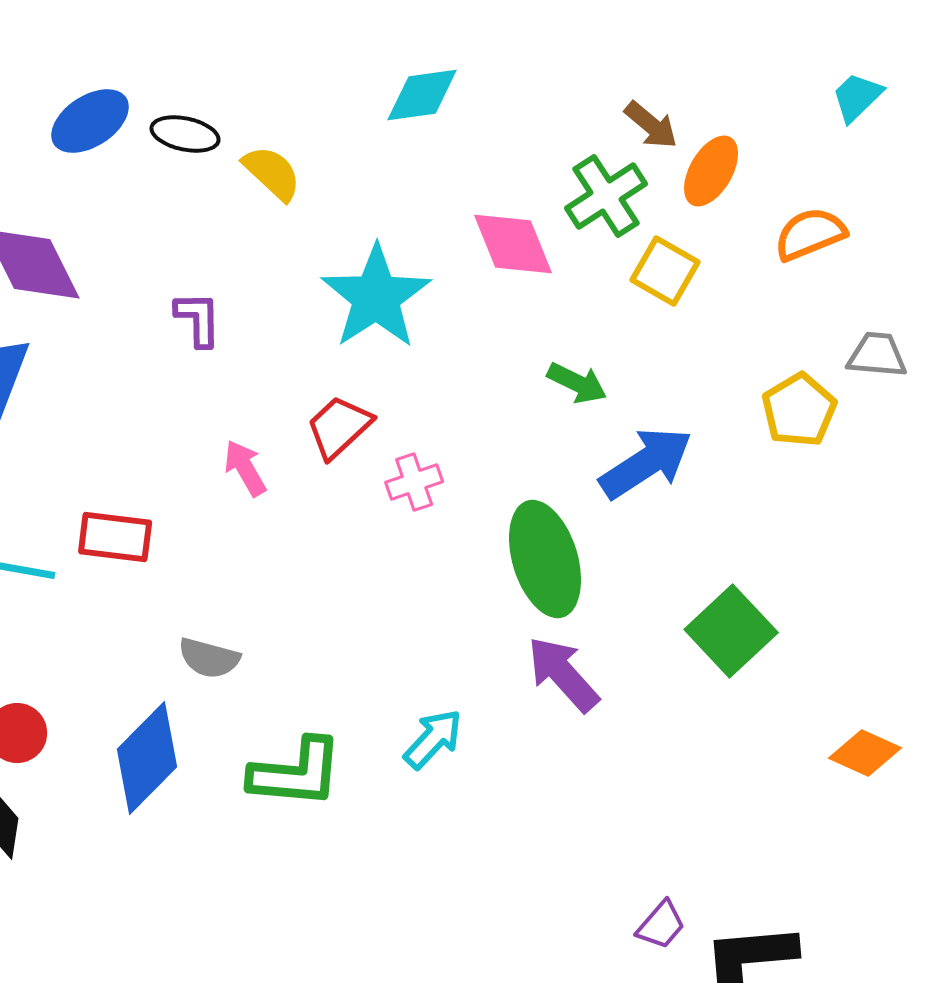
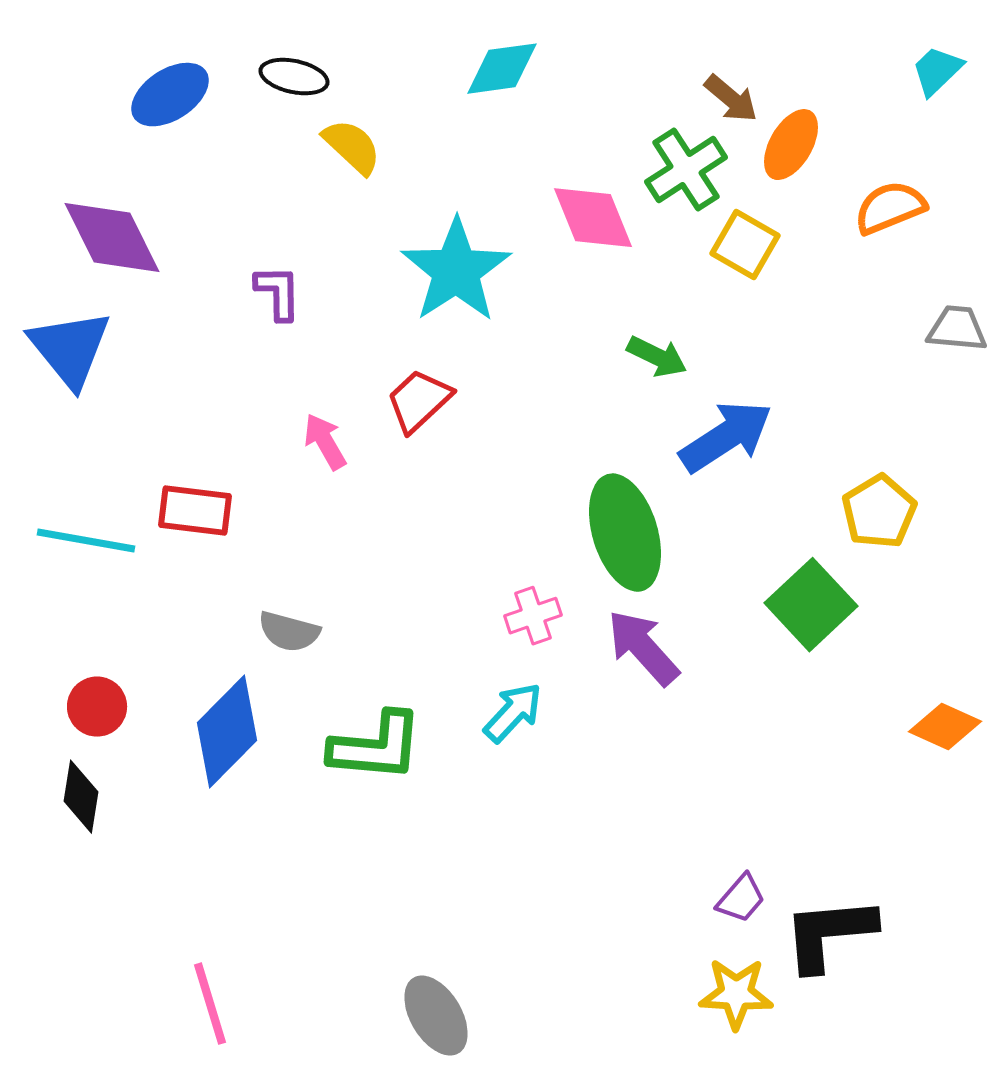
black ellipse: (185, 134) -> (294, 77), moved
yellow pentagon: (799, 410) -> (879, 512), moved
pink cross: (414, 482) -> (533, 616), moved

